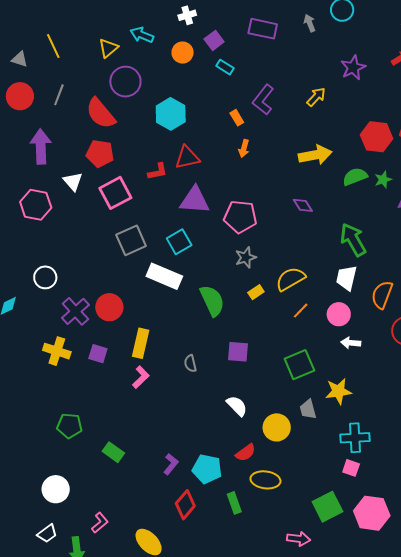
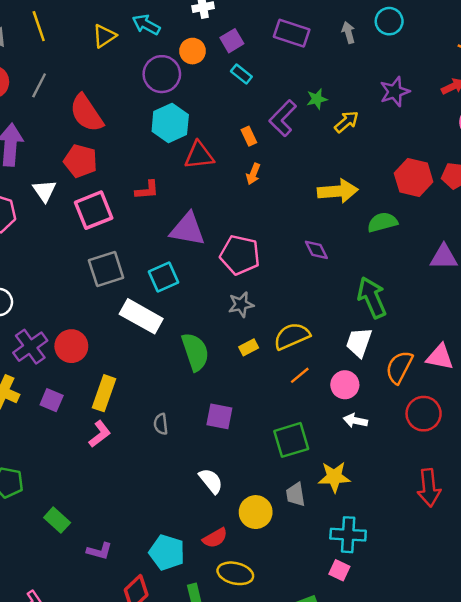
purple circle: (125, 82) -> (162, 74), moved
red triangle: (187, 157) -> (199, 155), moved
green star: (383, 180) -> (317, 99), moved
purple L-shape: (171, 464) -> (99, 551), moved, turned 60

